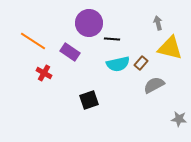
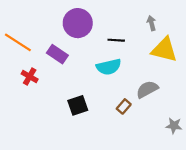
black line: (112, 39) -> (116, 40), moved
brown rectangle: (141, 63) -> (124, 106), moved

